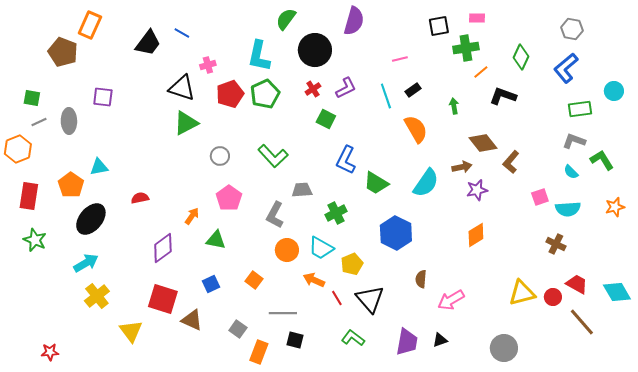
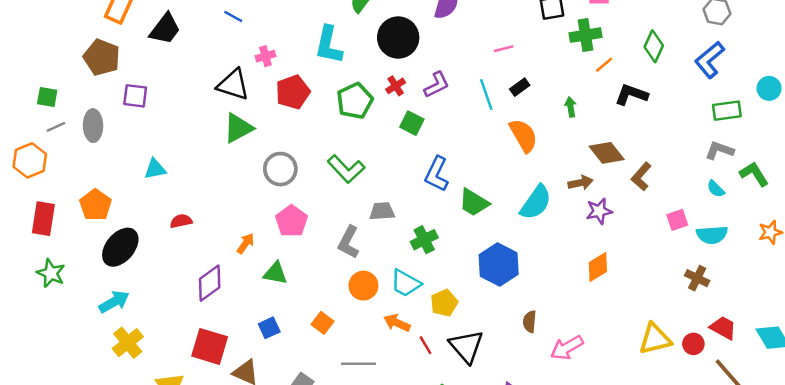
black trapezoid: (148, 43) -> (165, 29), moved
brown pentagon: (63, 52) -> (102, 57), moved
green pentagon: (265, 94) -> (355, 101), moved
gray circle: (220, 156) -> (280, 169), size x1.4
cyan triangle: (99, 167) -> (155, 169), moved

